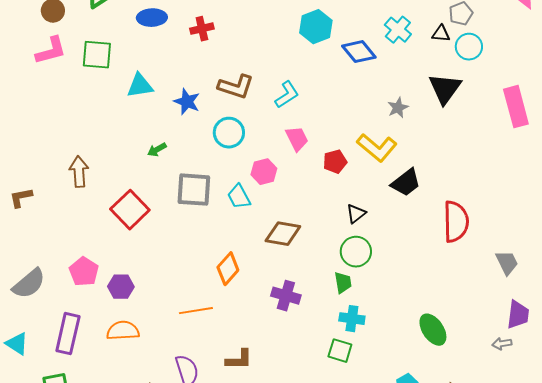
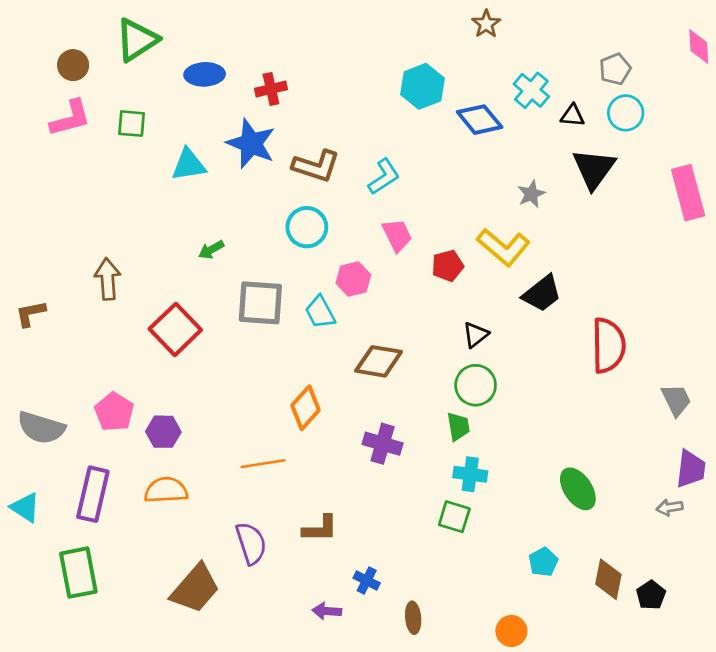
black triangle: (441, 34) -> (573, 116), moved
green square: (97, 55) -> (132, 124), size x0.7
blue star: (187, 102) -> (251, 143), moved, size x1.4
gray semicircle: (29, 284) -> (41, 428), turned 57

